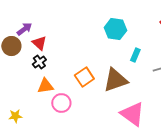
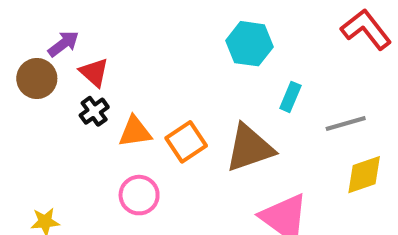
orange triangle: (45, 86) -> (135, 132), moved

